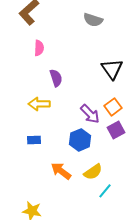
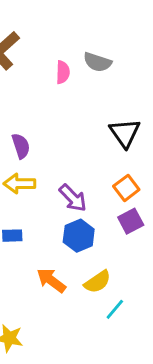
pink semicircle: (39, 48) -> (63, 72), moved
purple semicircle: (56, 78) -> (21, 146), moved
purple arrow: (90, 114) -> (73, 198), moved

